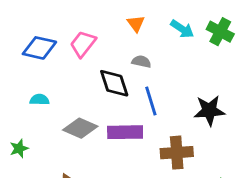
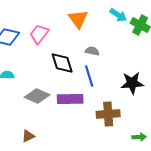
orange triangle: (136, 23) -> (78, 19), size x1.5
cyan arrow: (182, 29) -> (118, 15), moved
gray semicircle: (141, 62) -> (92, 51), moved

